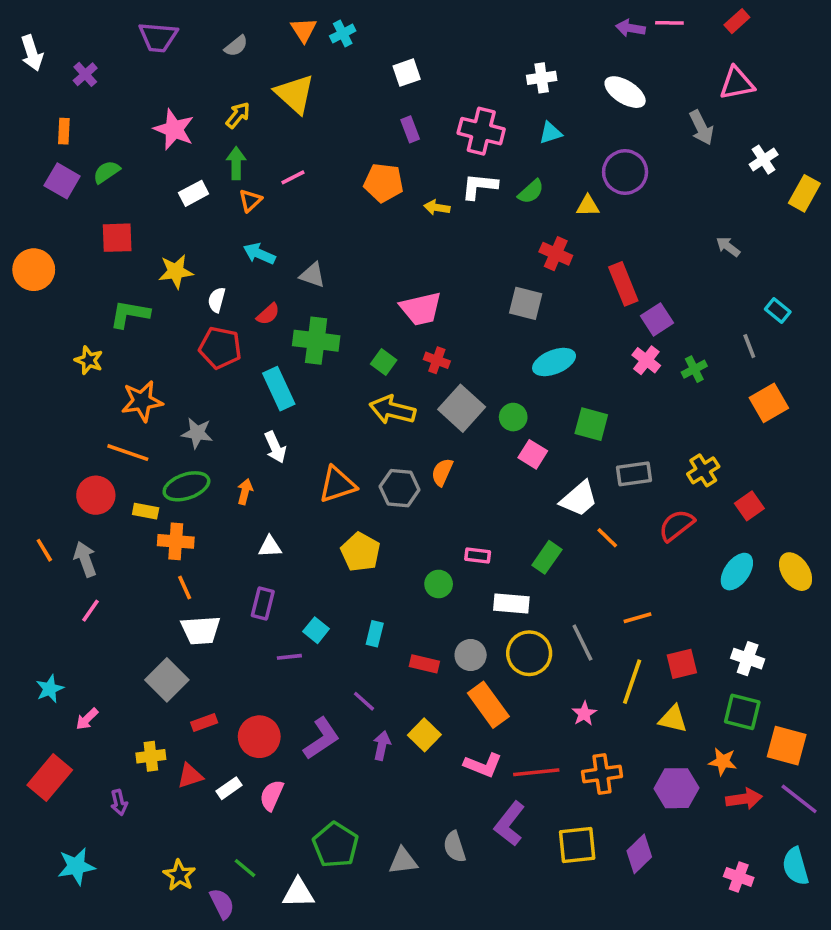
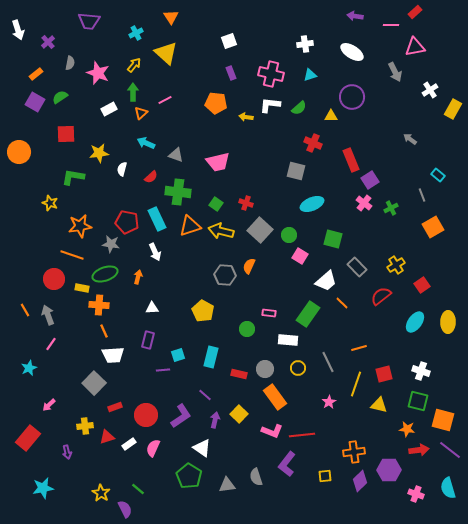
pink line: (669, 23) -> (391, 25), moved
cyan cross: (343, 33) -> (136, 33), moved
gray semicircle: (236, 46) -> (70, 63), moved, turned -40
orange rectangle: (64, 131) -> (36, 74), turned 48
pink trapezoid: (421, 309) -> (218, 162), moved
red pentagon: (220, 348) -> (127, 222), moved
gray rectangle: (634, 474) -> (357, 267), turned 54
orange triangle: (337, 485) -> (190, 226), moved
green rectangle: (547, 557) -> (308, 314), size x1.4
yellow ellipse: (796, 572) -> (448, 322), turned 35
cyan square: (316, 630) -> (178, 355), turned 32
cyan rectangle: (375, 634) -> (211, 357), size x1.5
yellow circle: (529, 653) -> (298, 368), size x0.6
cyan star: (50, 689) -> (29, 368), moved
orange cross: (602, 774) -> (354, 452), moved
purple hexagon: (677, 788) -> (389, 470), moved
yellow square: (577, 845) -> (325, 476), size x0.6
white triangle: (298, 893) -> (202, 448), moved, turned 36

